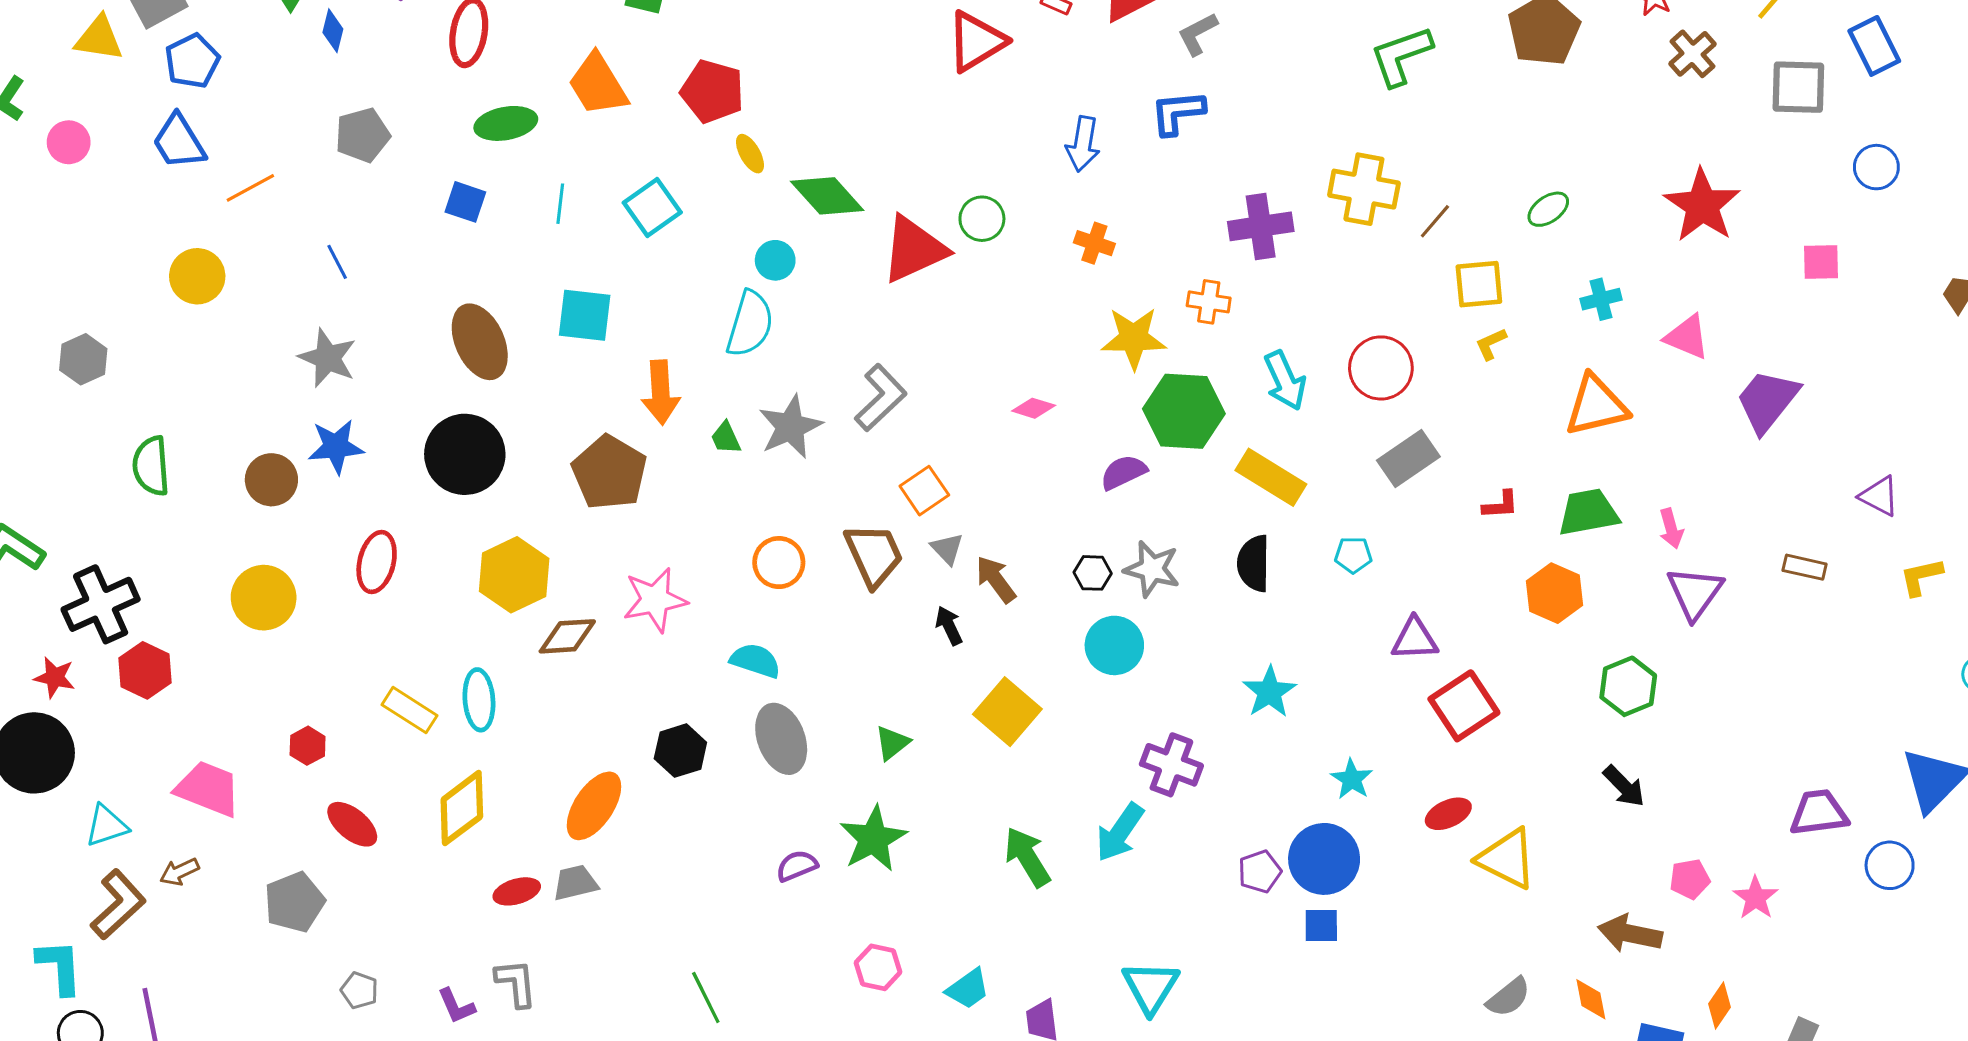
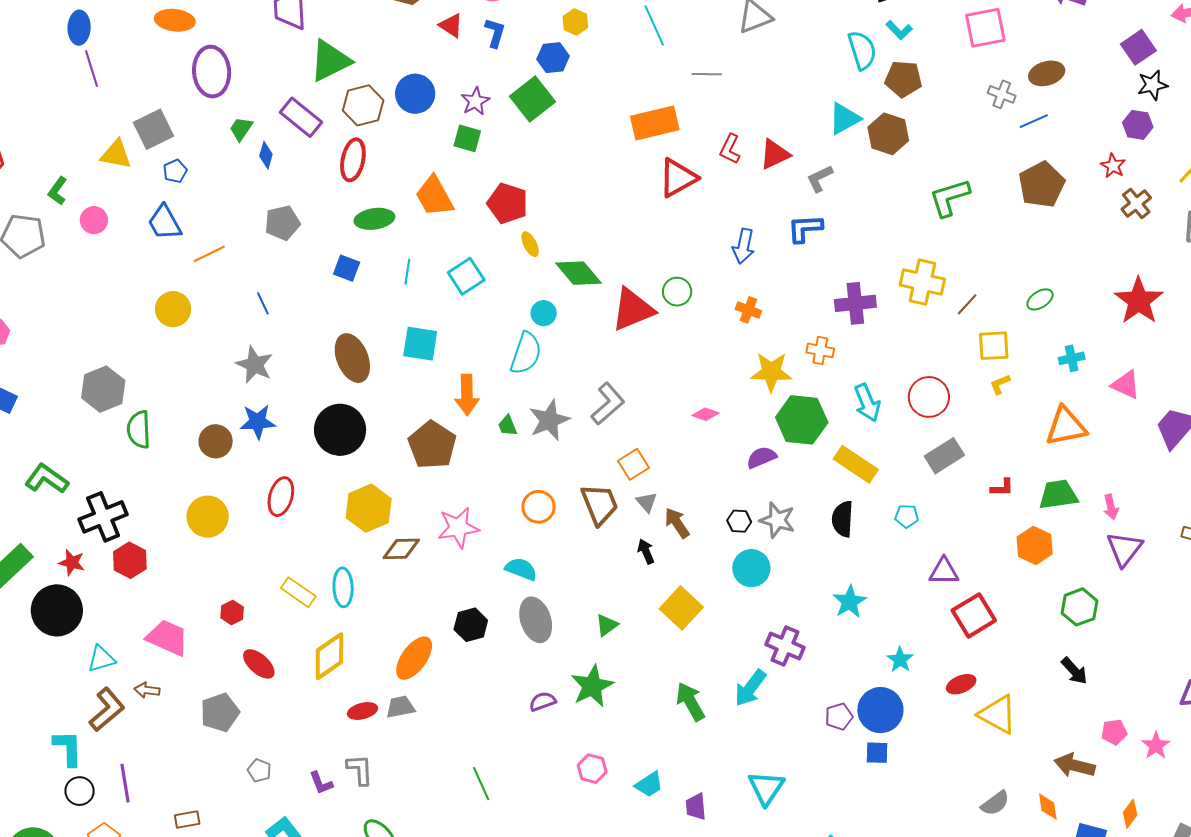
blue pentagon: (192, 61) -> (175, 171), size x0.7
gray hexagon: (83, 359) -> (103, 389), moved, size x1.4
brown arrow: (179, 872) -> (147, 690), turned 30

